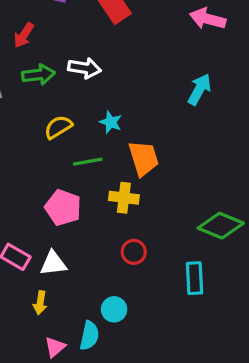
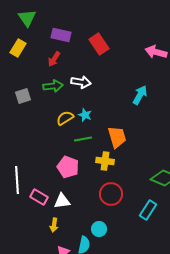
red arrow: (24, 35) -> (54, 59), moved
cyan arrow: (199, 89) -> (140, 95), moved
cyan star: (111, 122) -> (85, 115), moved
red circle: (134, 252) -> (111, 194), size x1.5
cyan rectangle: (194, 278) -> (148, 210), turned 36

